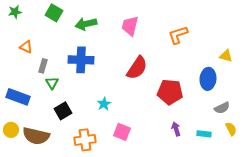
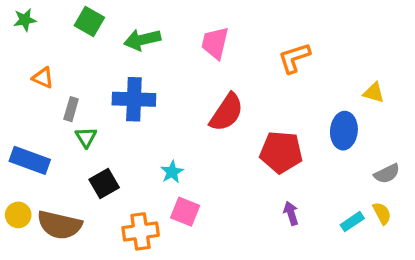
gray semicircle: (222, 108) -> (387, 174), moved
pink square: (122, 132) -> (185, 212), moved
cyan rectangle: (204, 134) -> (352, 222), moved, turned -40

